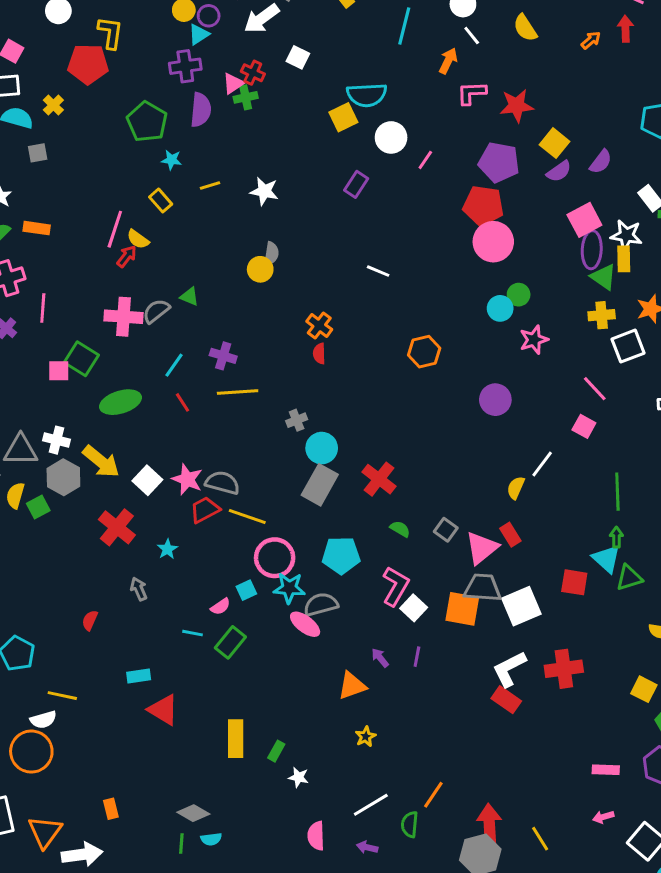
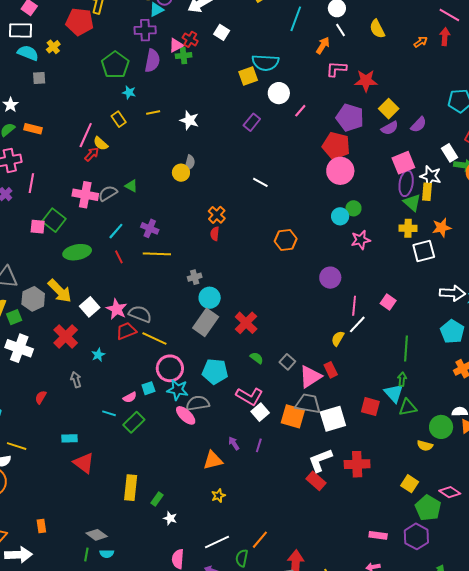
pink line: (595, 389) -> (354, 306), moved, turned 42
white cross: (57, 440) -> (19, 348), moved, size x1.5
pink L-shape: (396, 586) -> (249, 396), turned 84

